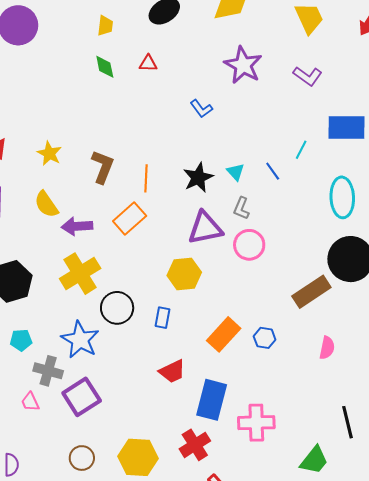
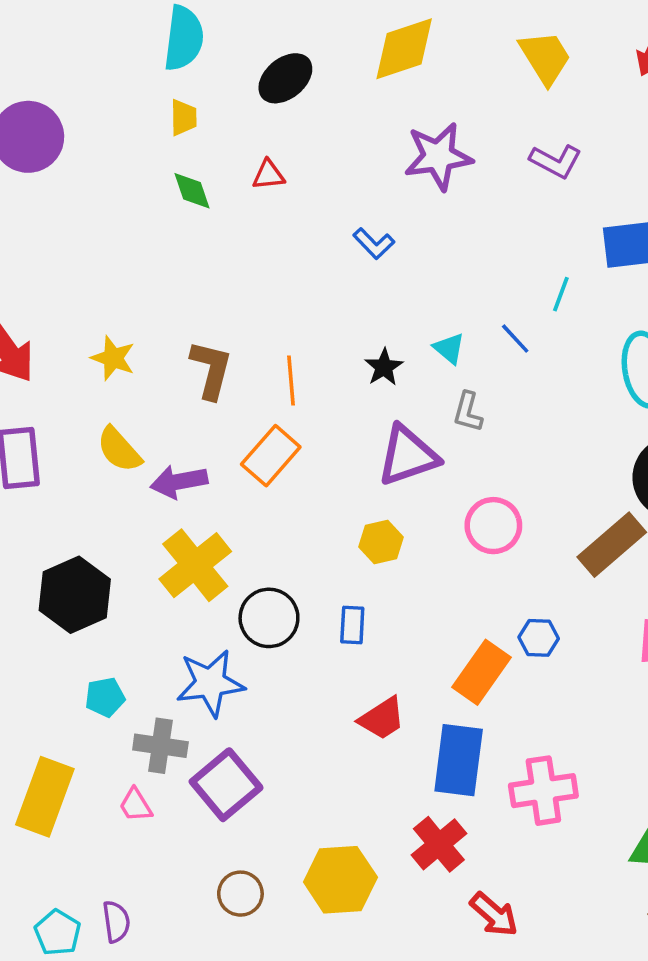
purple star: (243, 65) -> (438, 156), turned -30
black star: (198, 178) -> (384, 367), size x0.7
pink circle: (249, 245) -> (493, 526), moved
yellow hexagon: (184, 274) -> (381, 542), size x0.7
orange rectangle: (224, 334) -> (482, 672), moved
blue star: (80, 340) -> (210, 683), turned -30

